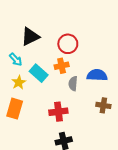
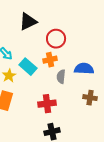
black triangle: (30, 37) -> (28, 22), moved

